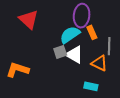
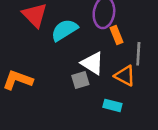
cyan semicircle: (70, 35) -> (64, 30), moved
gray square: (60, 52) -> (80, 80), moved

